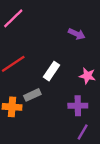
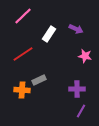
white rectangle: (52, 71) -> (49, 34), moved
pink star: (87, 76) -> (85, 56), moved

